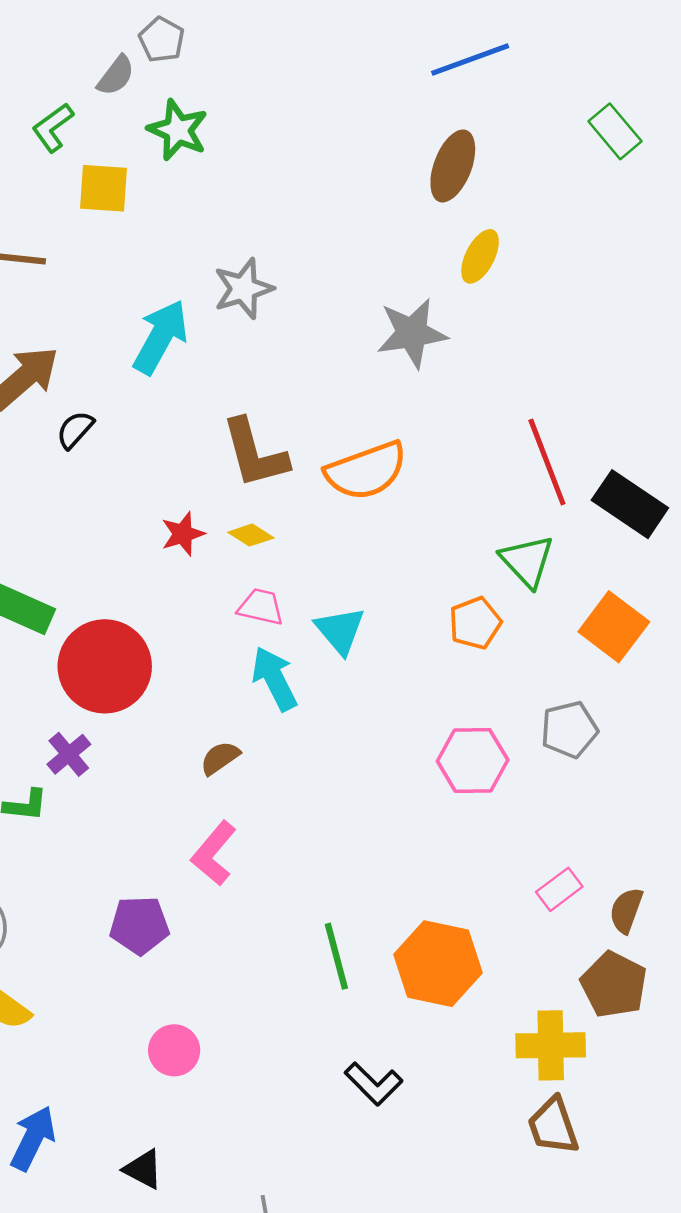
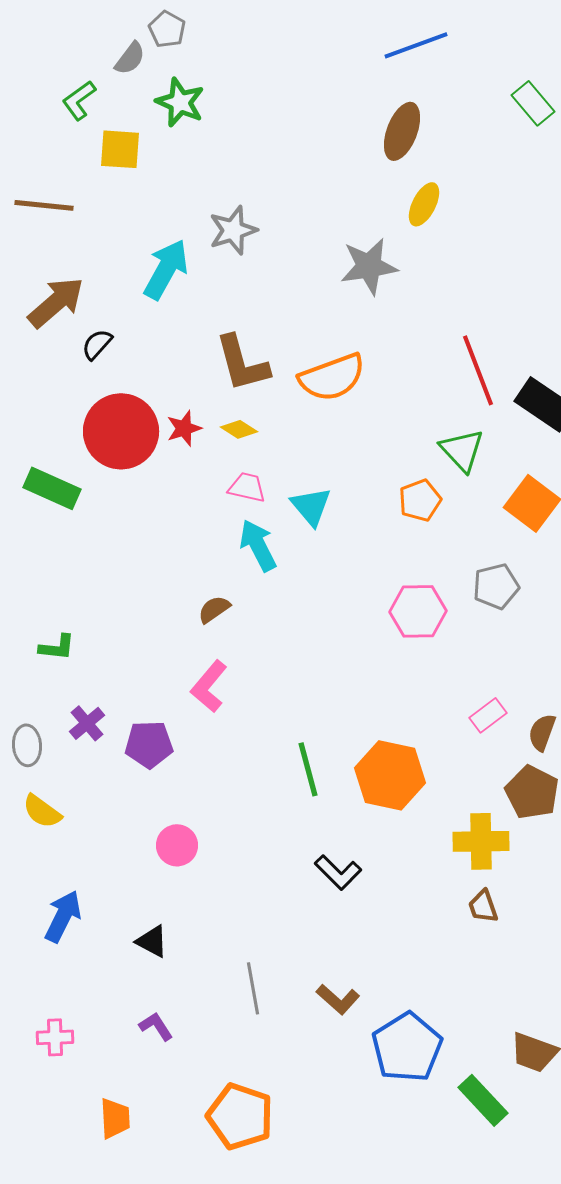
red circle: (105, 666) -> (121, 431), moved
purple cross: (69, 754) -> (87, 723), moved
brown trapezoid: (553, 1126) -> (483, 906), size x0.7

